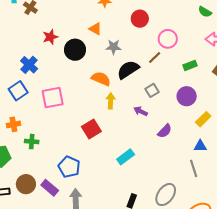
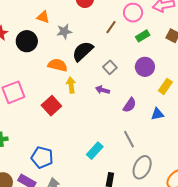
pink circle: (168, 39) -> (133, 13), moved
brown line: (155, 57) -> (111, 27), moved
red square: (91, 129) -> (51, 106), moved
blue triangle: (200, 146) -> (157, 114), moved
cyan rectangle: (126, 157) -> (95, 151), moved
gray line: (194, 168) -> (129, 139), moved

